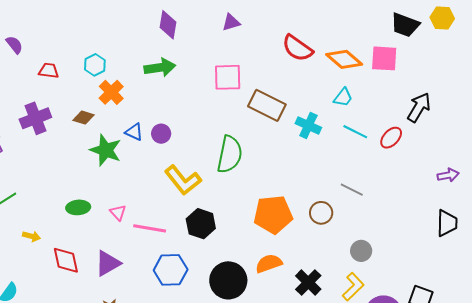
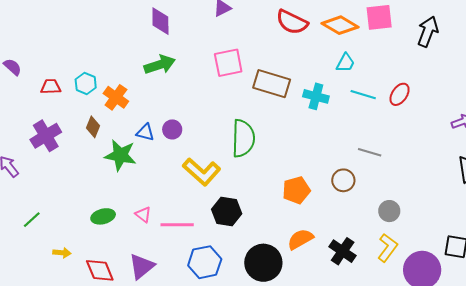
cyan hexagon: (95, 65) -> (86, 84), moved
black arrow: (419, 107) -> (428, 32), moved
brown diamond: (84, 118) -> (93, 127), turned -75
orange pentagon: (273, 215) -> (296, 190), size x0.7

